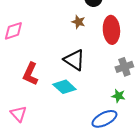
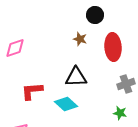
black triangle: (74, 60) -> (76, 77), turned -35
red L-shape: (30, 74) -> (32, 91), turned 60

